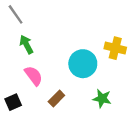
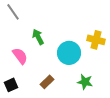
green arrow: (26, 44) -> (38, 37), moved
pink semicircle: (34, 76) -> (20, 56), moved

